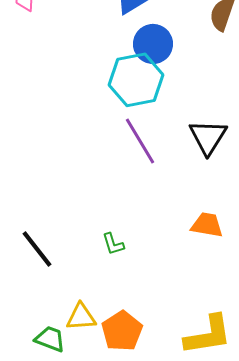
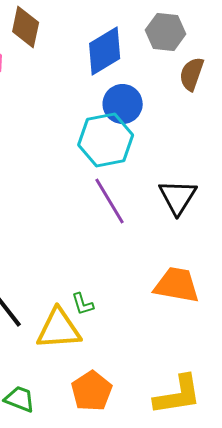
orange trapezoid: (207, 225) -> (177, 285), size x1.4
yellow triangle: (81, 317) -> (59, 329), moved, size x1.5

